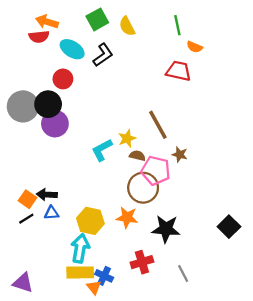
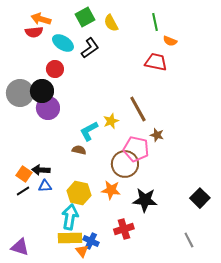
brown semicircle: (137, 156) -> (79, 150), moved
gray line: (183, 274) -> (189, 240), moved

